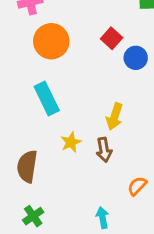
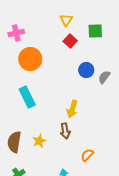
red square: (112, 38) -> (70, 41), moved
yellow star: (71, 142) -> (39, 141), moved

